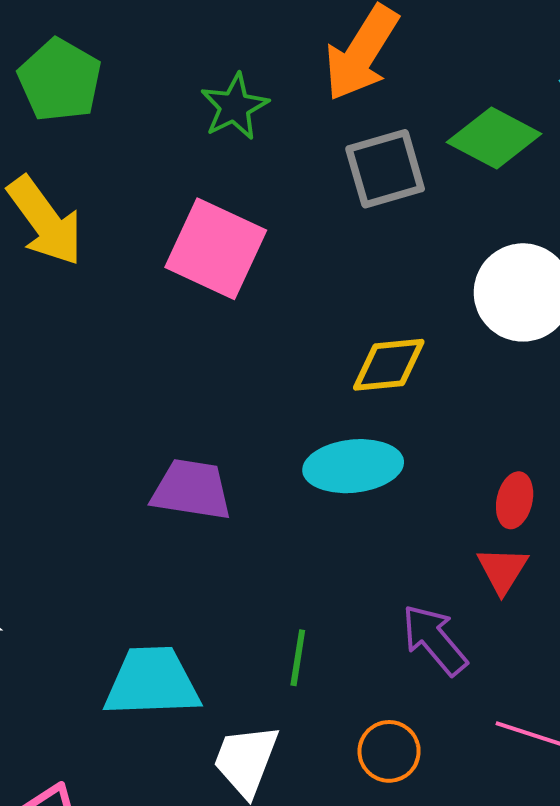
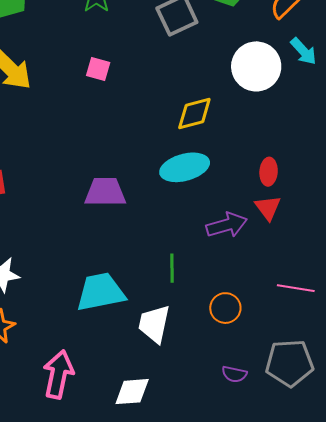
pink square: (216, 249) -> (98, 69), size x0.5
purple arrow: (434, 640) -> (227, 225), moved, turned 123

